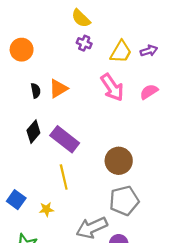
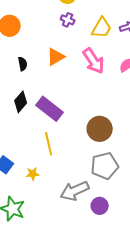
orange triangle: (58, 88) -> (56, 57), moved

